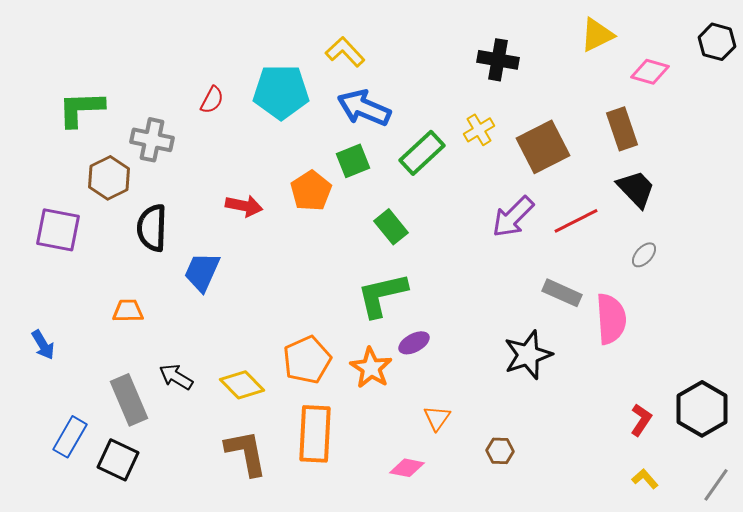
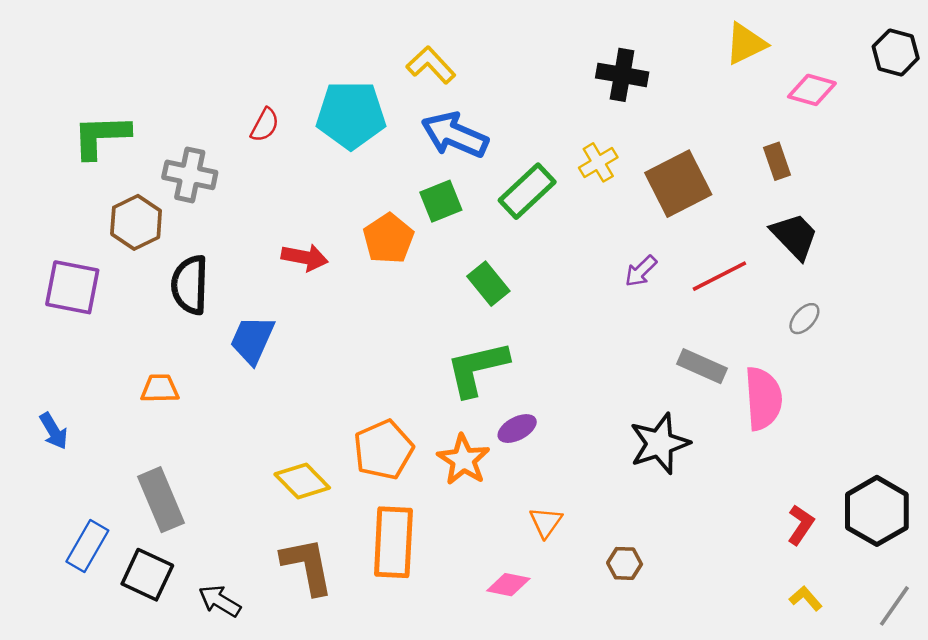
brown rectangle: (622, 129) -> (777, 161), size x0.7
purple arrow: (513, 217) -> (641, 271), size x0.6
black arrow: (176, 377) -> (220, 601), moved

